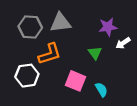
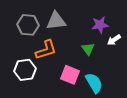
cyan semicircle: (101, 90) -> (94, 83), size x1.5

